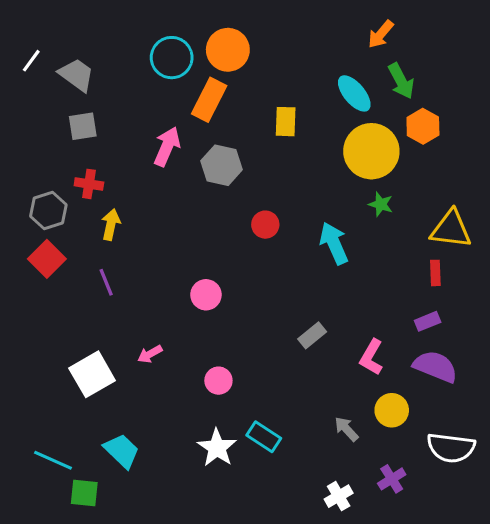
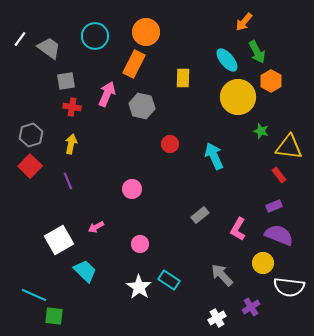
cyan circle: (172, 58) -> (95, 36), moved
gray square: (83, 126) -> (66, 81), moved
red cross: (89, 184) -> (72, 107), moved
green star: (381, 204) -> (261, 131), moved
red rectangle: (435, 273) -> (279, 175), turned -35
yellow circle: (392, 410) -> (263, 263), moved
gray arrow: (346, 429) -> (222, 275), size x1.4
cyan trapezoid: (122, 451) -> (85, 271), moved

